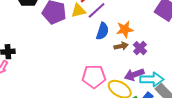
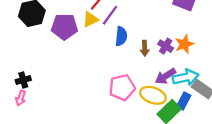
orange star: (125, 29) -> (184, 44), moved
brown arrow: (121, 46) -> (145, 48), turned 112

